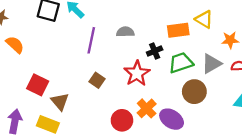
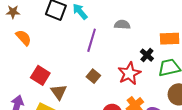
gray semicircle: (125, 32) -> (122, 25), moved
black cross: (155, 51) -> (147, 55), turned -32

